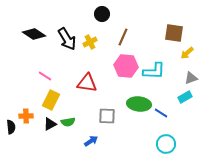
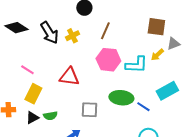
yellow arrow: (187, 53) -> (157, 55), moved
gray triangle: (191, 78) -> (173, 44), moved
cyan rectangle: (185, 97) -> (167, 91), size x1.5

